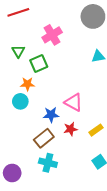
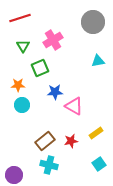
green triangle: (18, 51) -> (23, 46), moved
orange star: (27, 84) -> (18, 85), moved
blue star: (51, 115) -> (55, 92), moved
red star: (70, 129) -> (71, 141), moved

